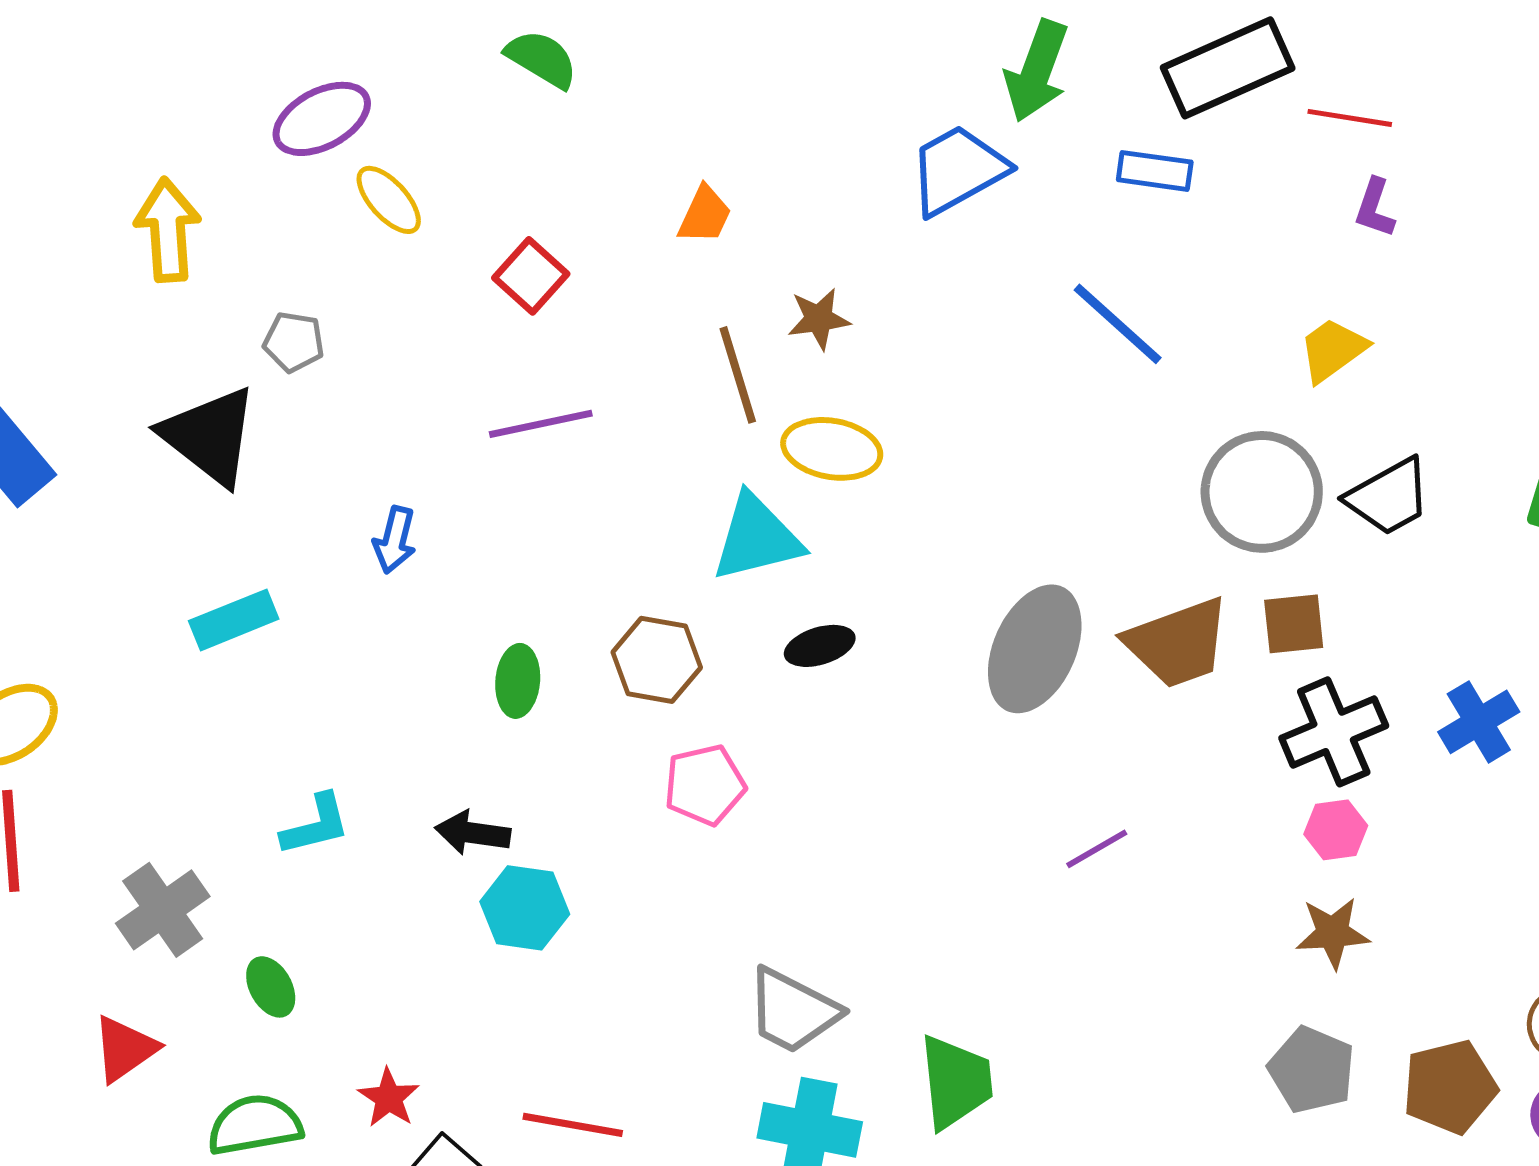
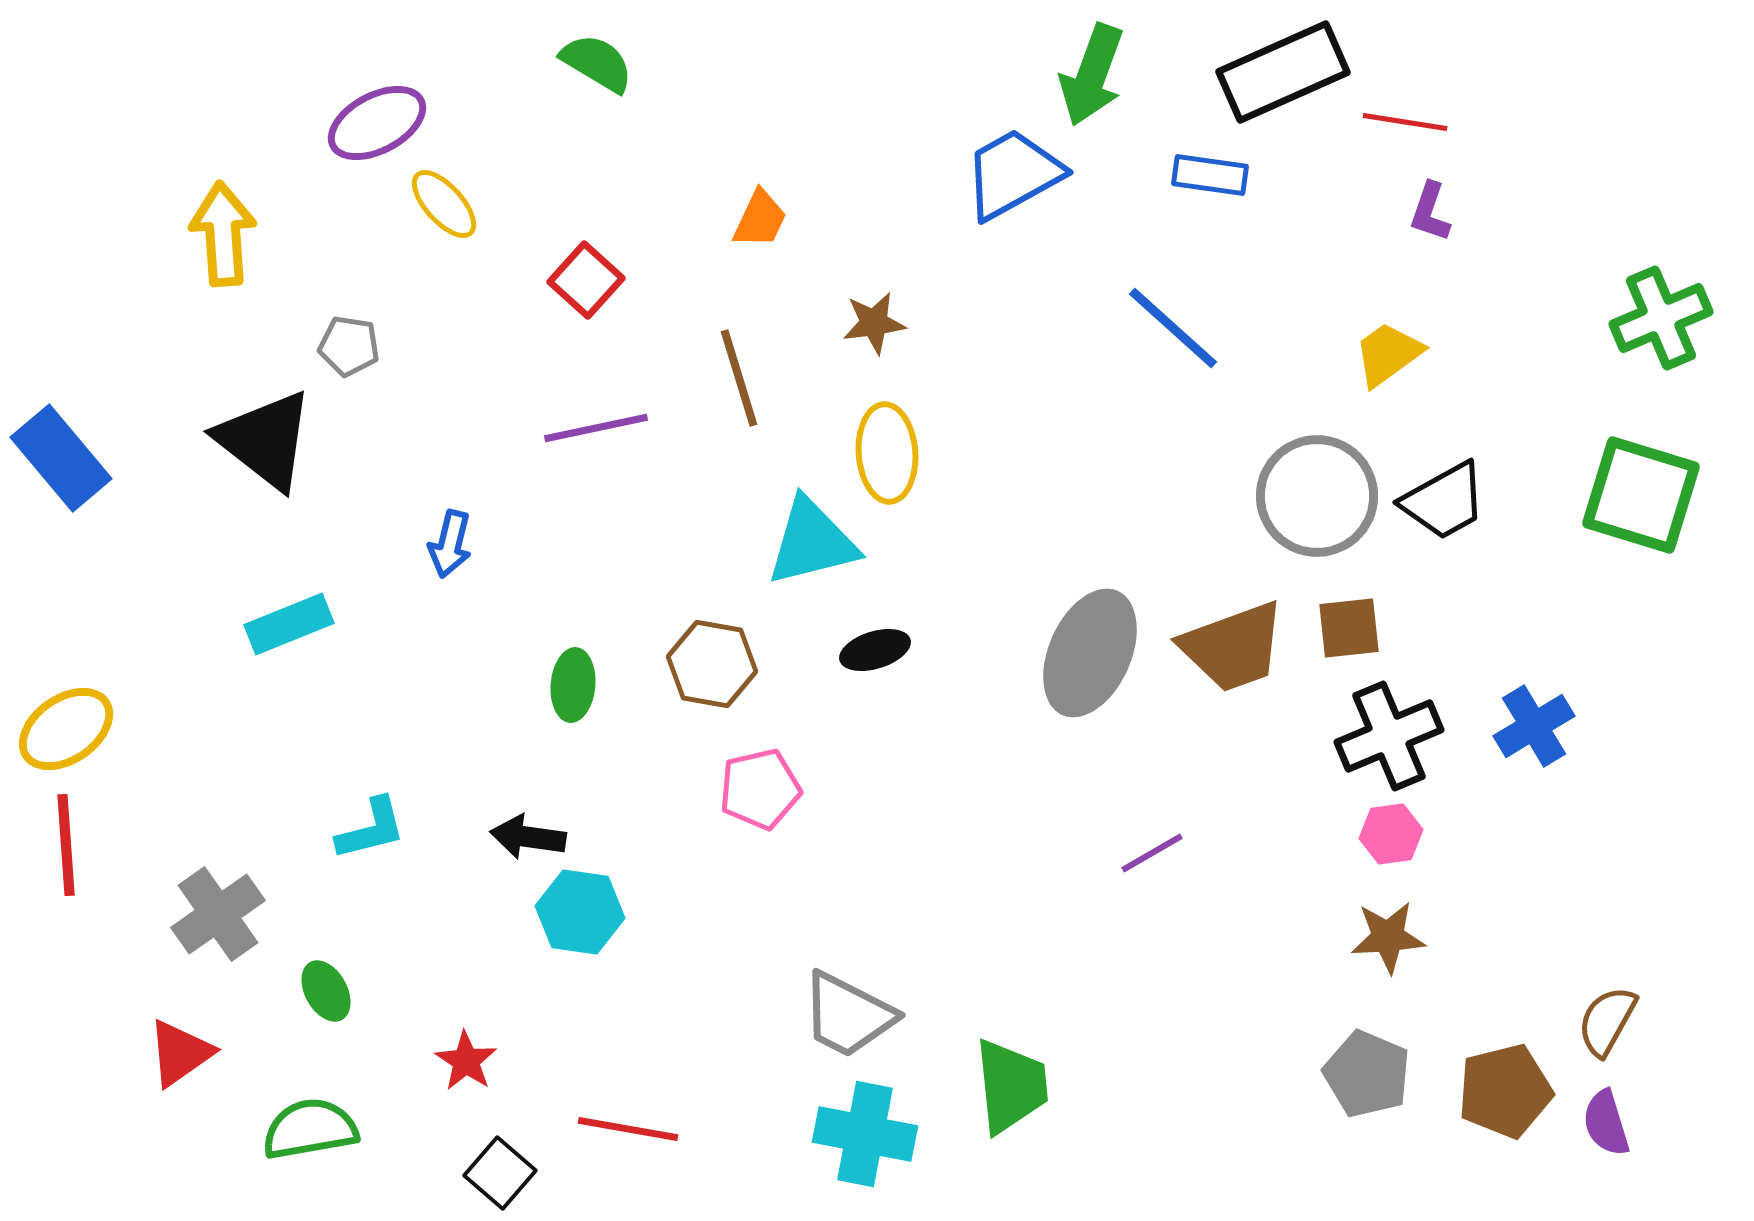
brown line: (738, 375) -> (739, 378), moved
yellow ellipse: (832, 449) -> (887, 453), turned 76
red star: (389, 1098) -> (466, 1061), moved

